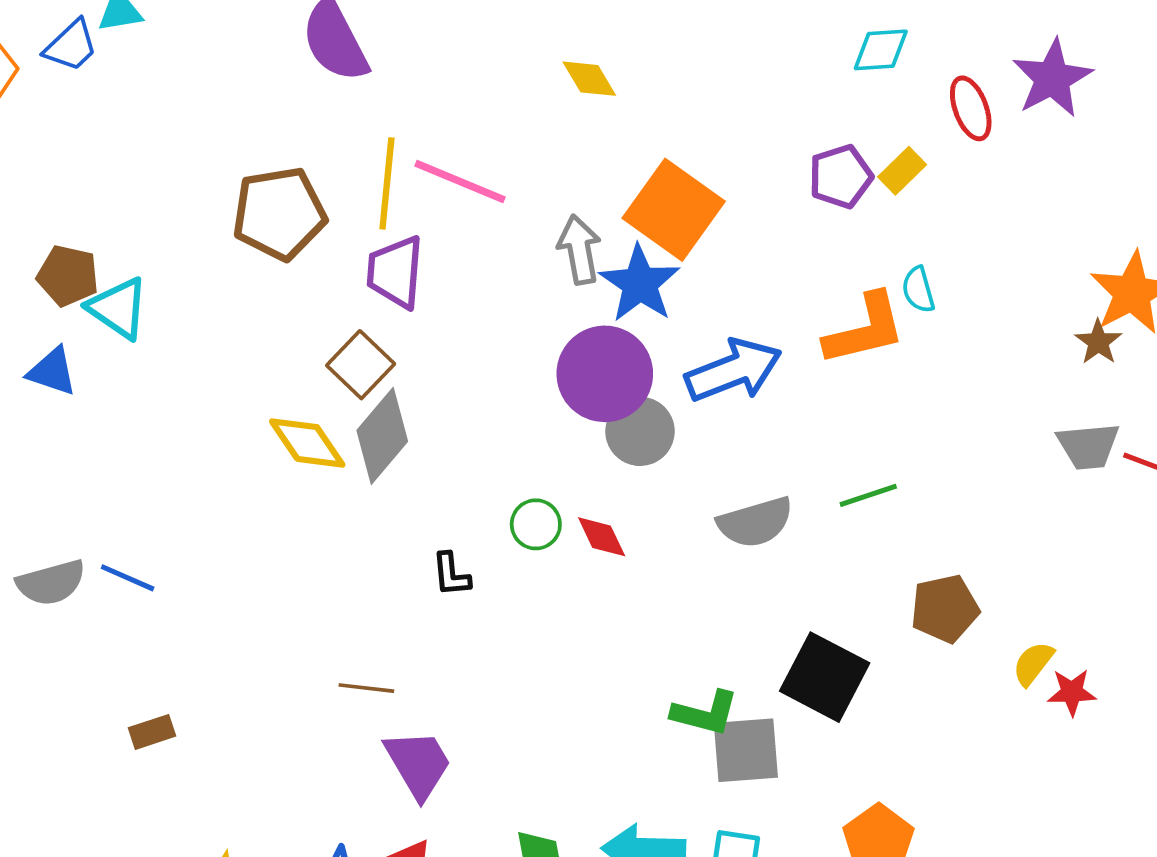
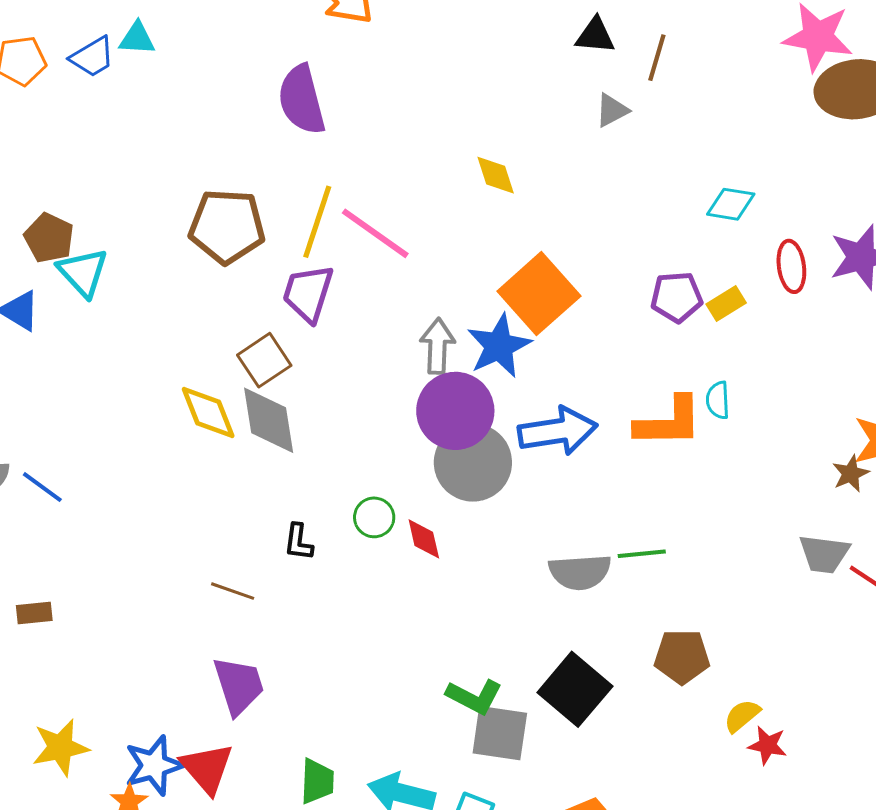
gray arrow: (579, 250) -> (437, 346), moved
gray circle: (640, 431) -> (473, 463), size x1.4
gray diamond: (382, 436) -> (269, 420), turned -62
gray semicircle: (755, 522) -> (580, 572), moved
brown line: (366, 688) -> (233, 591), moved

